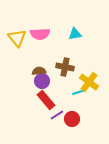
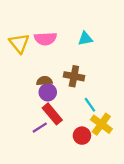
yellow cross: (89, 82) -> (101, 124), moved
cyan line: (79, 92) -> (90, 105), turned 72
purple line: (57, 115) -> (40, 128), moved

